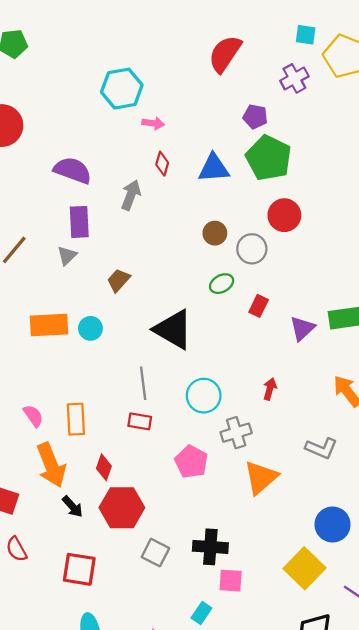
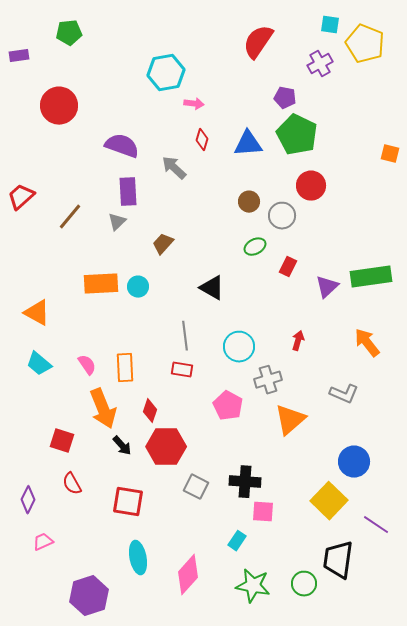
gray arrow: (131, 195) -> (174, 168), turned -68
black triangle: (173, 329) -> (212, 288), size x0.7

